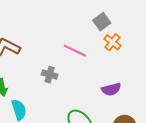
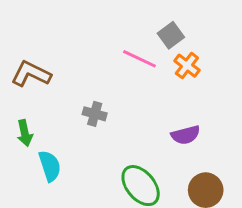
pink line: (75, 51) -> (139, 59), moved

